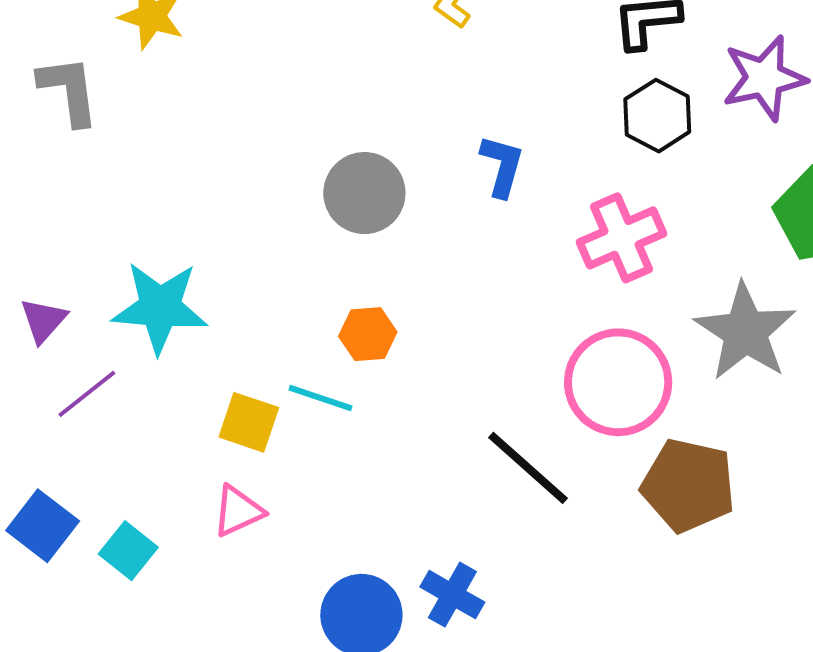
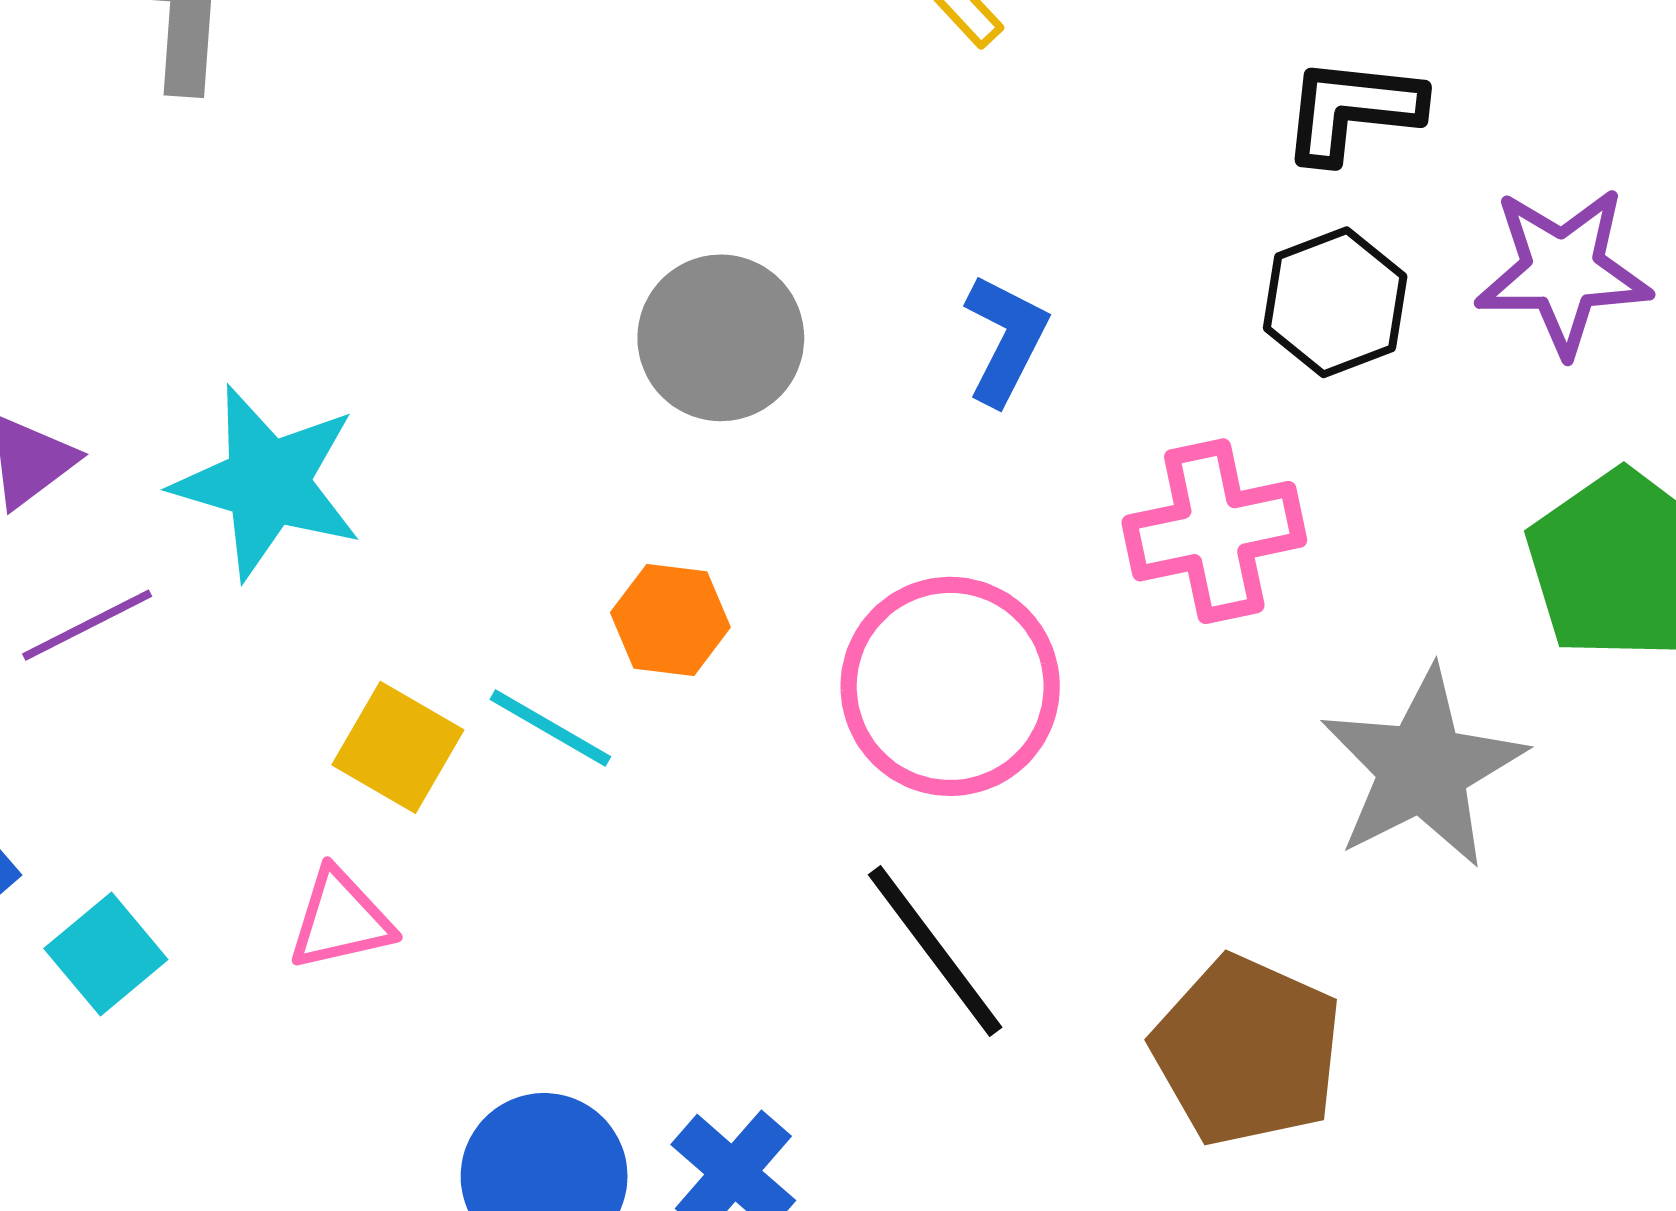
pink circle: (618, 382) -> (950, 686), moved

